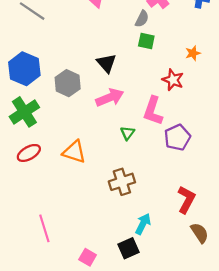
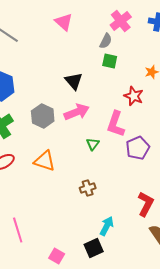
gray hexagon: (68, 83) -> (43, 116), moved
brown cross: (122, 182) -> (88, 188), size x0.7

